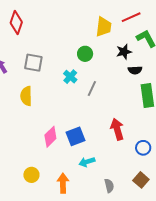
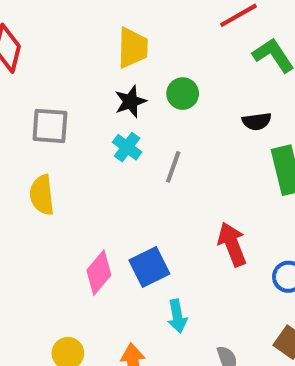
yellow trapezoid: (104, 27) -> (133, 48), moved
black star: (124, 52) -> (130, 101), moved
green circle: (85, 54) -> (183, 94), moved
cyan arrow: (87, 162) -> (177, 316), turned -77

